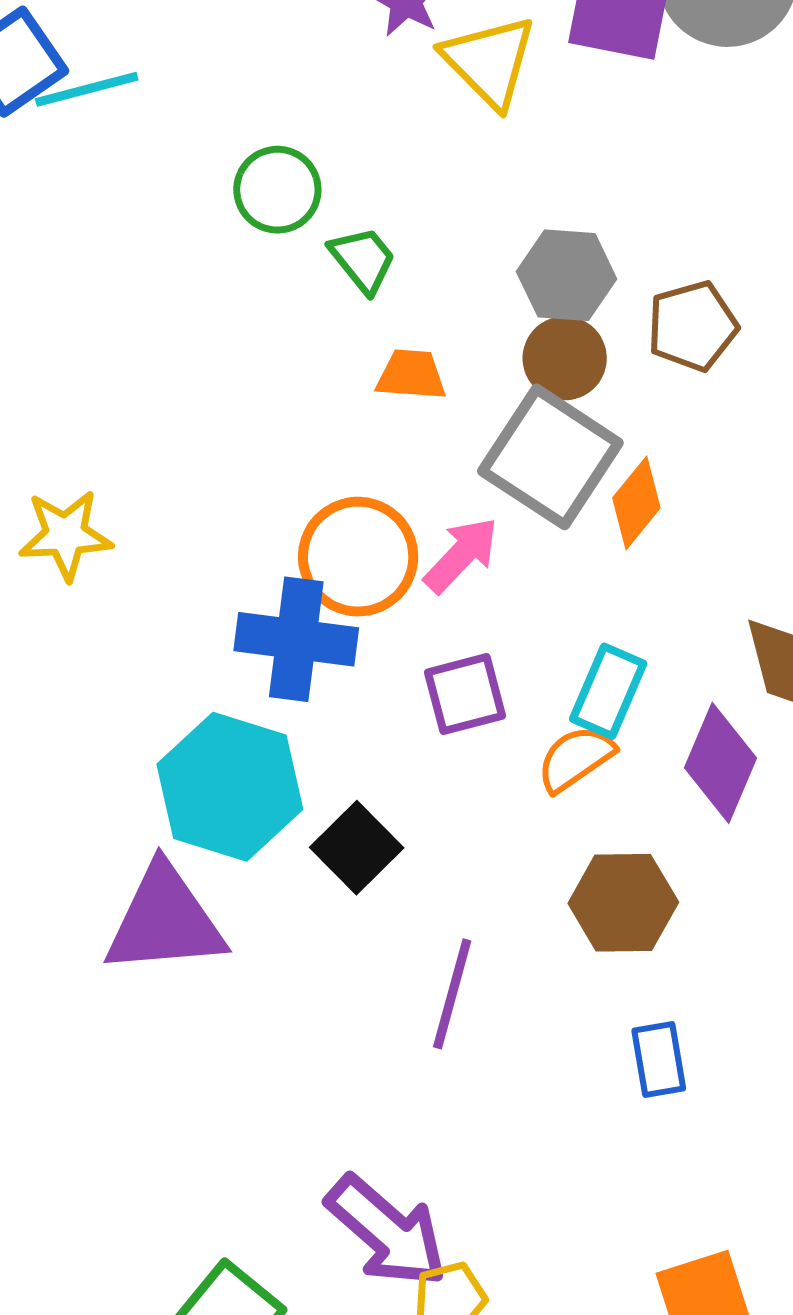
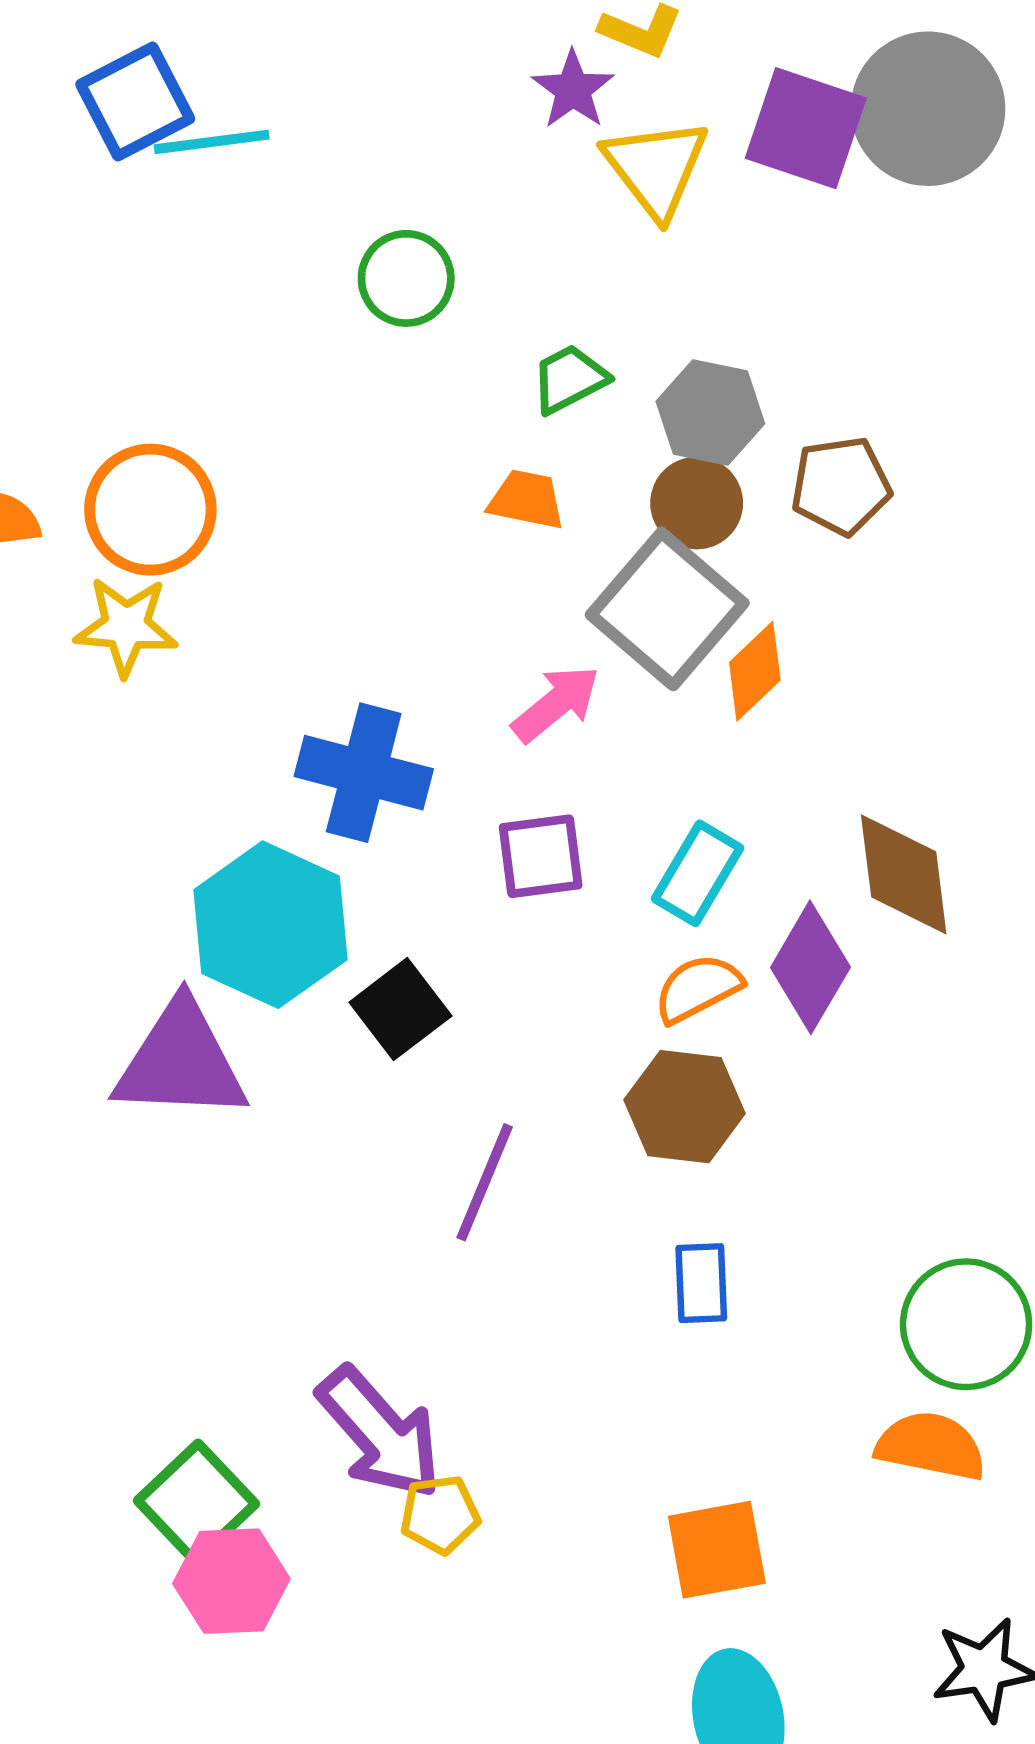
green trapezoid: (363, 260) -> (569, 379), moved, turned -86
orange circle: (358, 557) -> (150, 510), moved
orange semicircle: (576, 759) -> (698, 988), moved

